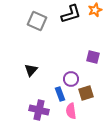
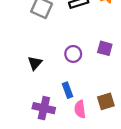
purple circle: (71, 79) -> (73, 54), moved
brown square: (86, 93) -> (106, 101), moved

